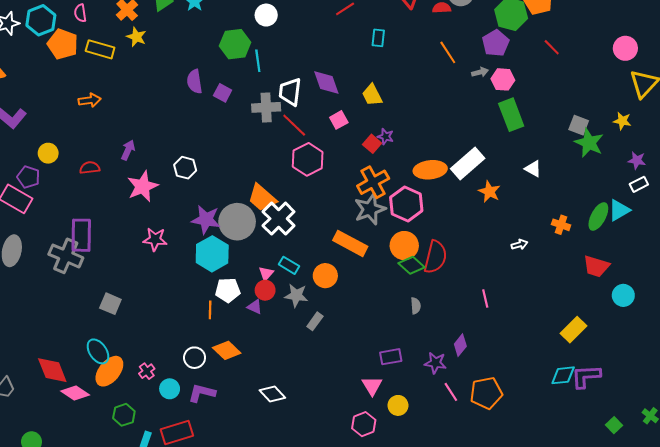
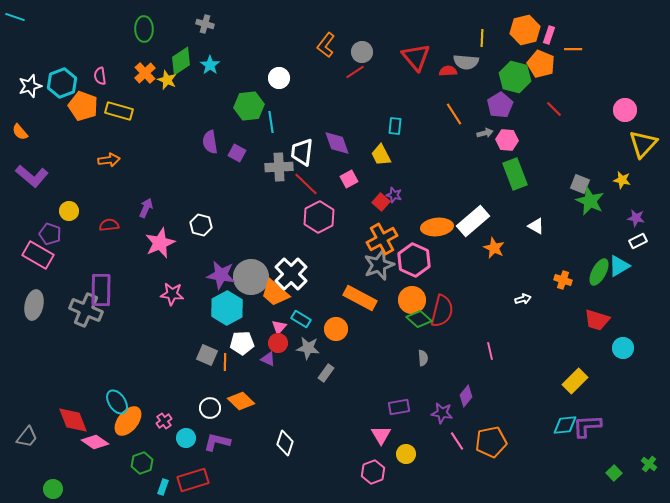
yellow star: (136, 37) -> (167, 80), moved
cyan rectangle: (378, 38) -> (395, 126), moved
orange trapezoid: (262, 198) -> (275, 293), moved
gray square: (110, 304) -> (207, 355), moved
white diamond: (272, 394) -> (285, 443), turned 60

